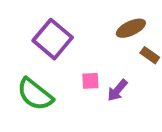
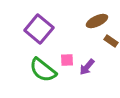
green semicircle: (35, 94) -> (43, 70), moved

